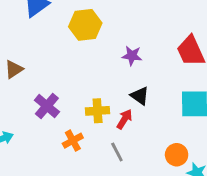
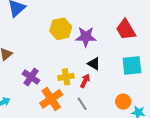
yellow hexagon: (85, 25) -> (61, 29), moved
purple star: (132, 56) -> (86, 37), size x1.5
orange cross: (73, 141) -> (51, 99), size x1.6

